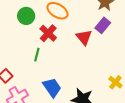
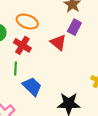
blue trapezoid: (52, 88) -> (32, 86), moved

